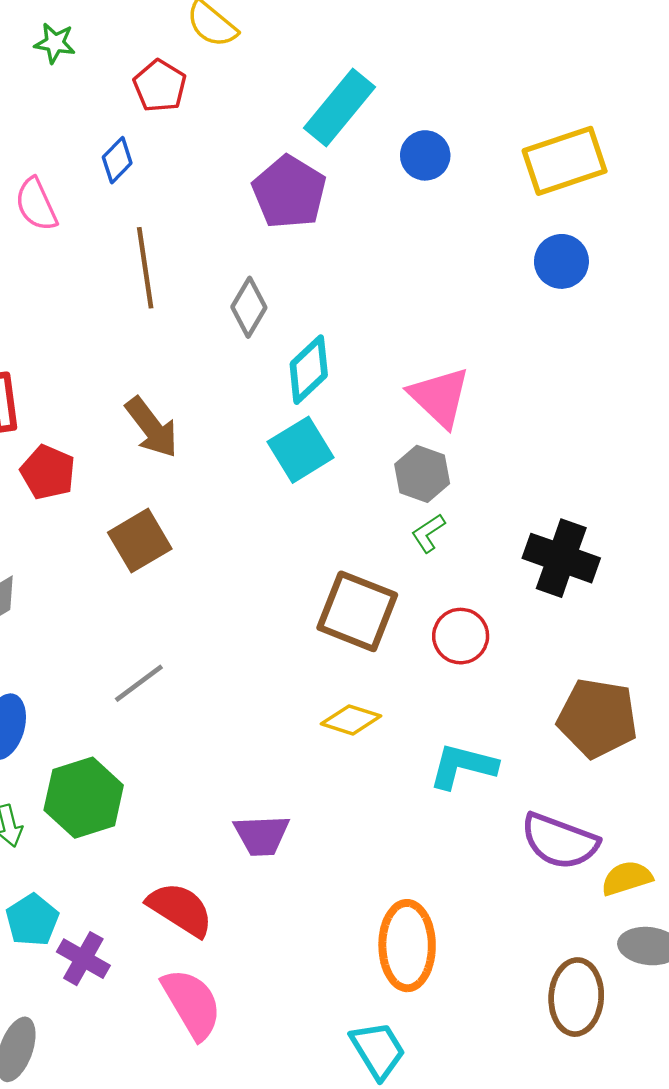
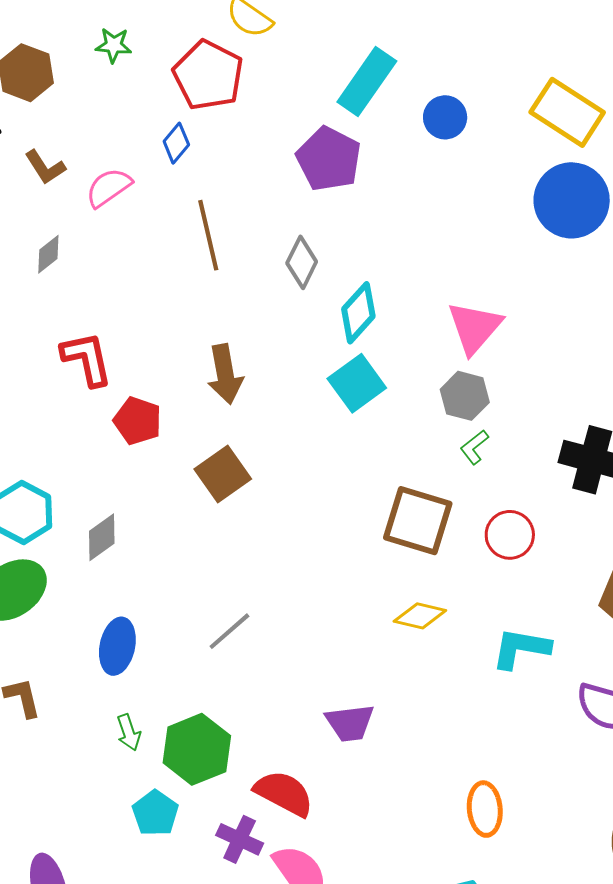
red pentagon: (160, 86) -> (208, 75), size x1.5
yellow rectangle: (565, 161) -> (567, 112), turned 56
pink semicircle: (36, 204) -> (109, 188), turned 84
blue circle: (561, 261) -> (572, 200), size x1.6
pink triangle: (440, 397) -> (475, 327), turned 32
brown arrow: (152, 427) -> (225, 374), turned 32
gray line: (139, 683) -> (229, 631), moved
green hexagon: (84, 798) -> (197, 749), moved
orange ellipse: (407, 946) -> (485, 809), size x0.7
purple cross: (83, 959) -> (240, 839), moved

